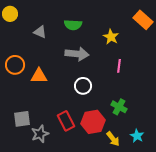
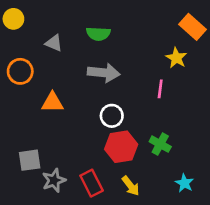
yellow star: (111, 37) -> (176, 58), moved
orange circle: (15, 65) -> (20, 71), moved
red rectangle: (66, 121) -> (92, 183), moved
red hexagon: (93, 122) -> (121, 147), moved
yellow arrow: (113, 139) -> (131, 186), moved

